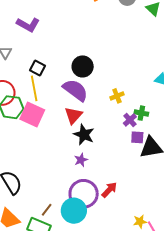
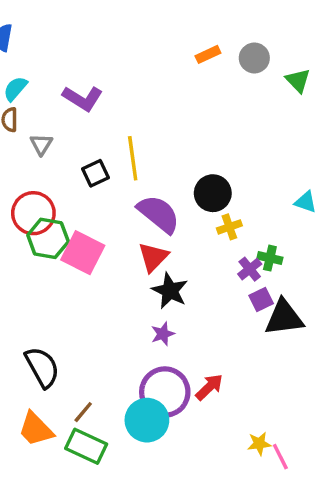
black circle: (83, 66) -> (213, 193), moved
black square: (38, 68) -> (95, 173), turned 35
yellow line: (34, 88) -> (133, 158), moved
purple square: (137, 137) -> (261, 300), turned -32
brown line: (47, 210) -> (83, 412), moved

